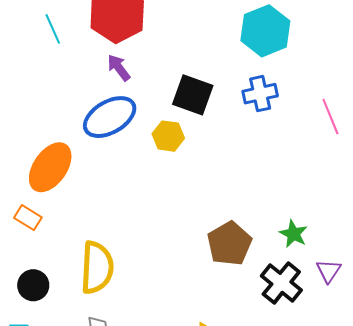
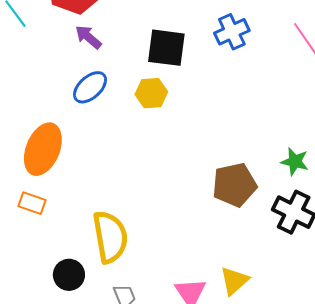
blue ellipse: (110, 117) -> (90, 87), size x0.7
brown pentagon: (229, 244) -> (234, 185), turned 30
black circle: (33, 285) -> (69, 275), moved

